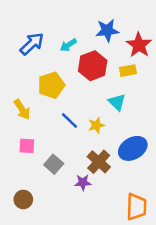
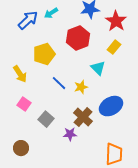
cyan arrow: (68, 45) -> (51, 13), moved
yellow rectangle: (128, 71) -> (114, 47), moved, turned -40
pink square: (27, 146) -> (24, 104), turned 32

